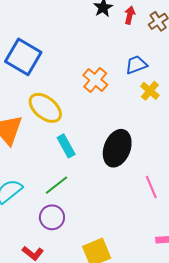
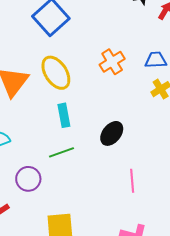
black ellipse: (117, 148) -> (112, 133), size x0.7
green line: (57, 185) -> (61, 152), moved

